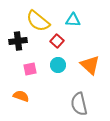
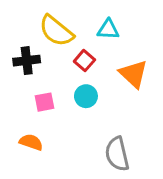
orange triangle: (90, 65) -> (133, 74), moved

